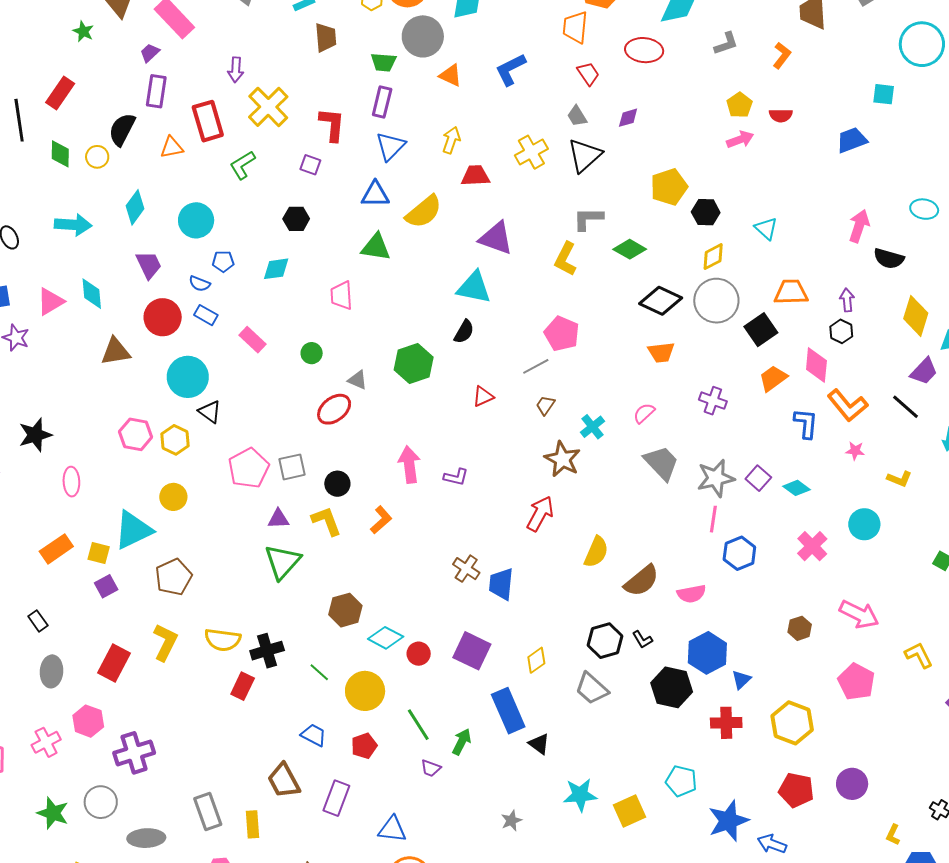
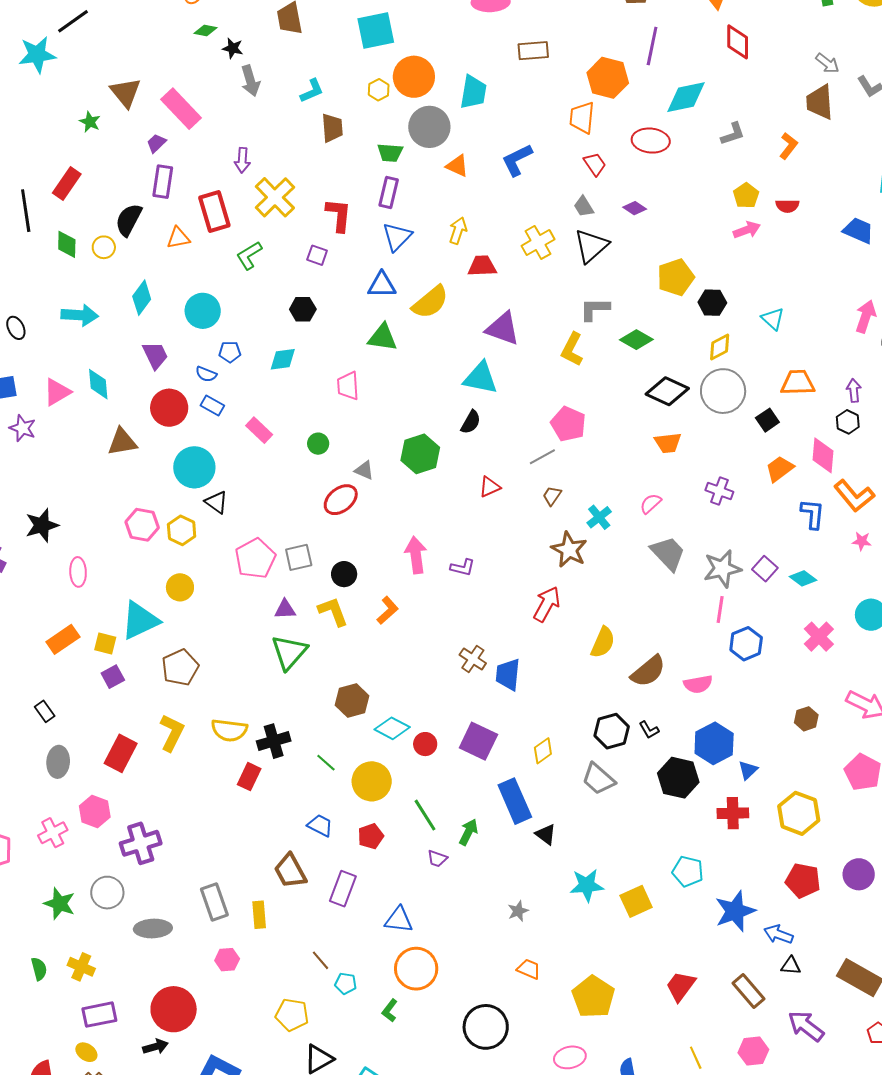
purple diamond: (628, 118) -> (635, 208), turned 50
blue trapezoid: (852, 140) -> (858, 230), turned 44
black square: (761, 330) -> (767, 420), size x0.7

